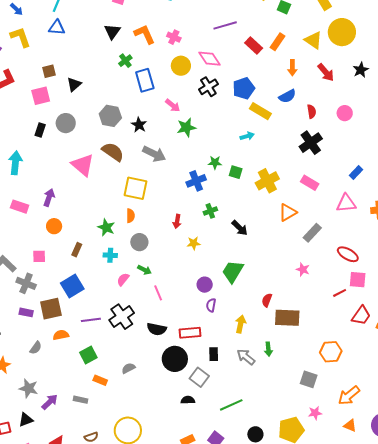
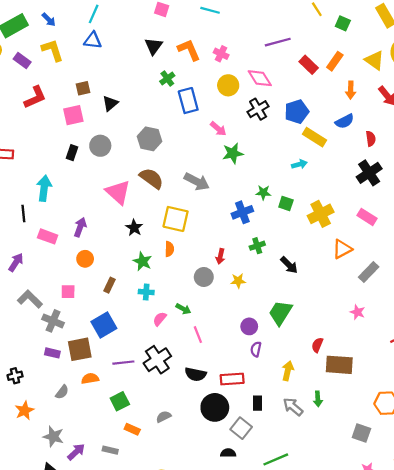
black star: (139, 125) -> (134, 228), moved
gray circle: (139, 242) -> (204, 277), moved

